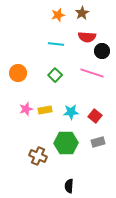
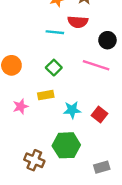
red semicircle: (87, 37) -> (78, 22), moved
yellow rectangle: (45, 110) -> (46, 95), moved
gray rectangle: (98, 142) -> (102, 167), moved

